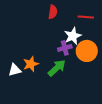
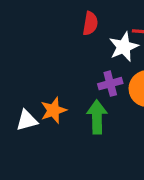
white star: (73, 36) -> (124, 47), moved
green arrow: (57, 68) -> (97, 117), turned -48

